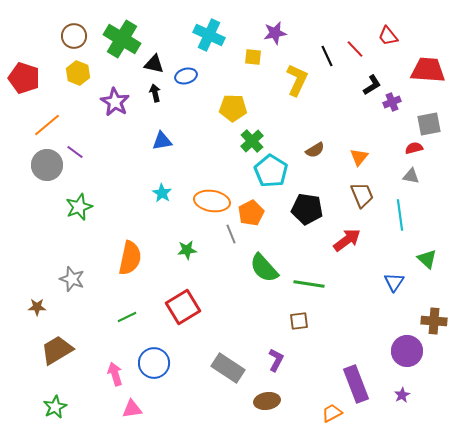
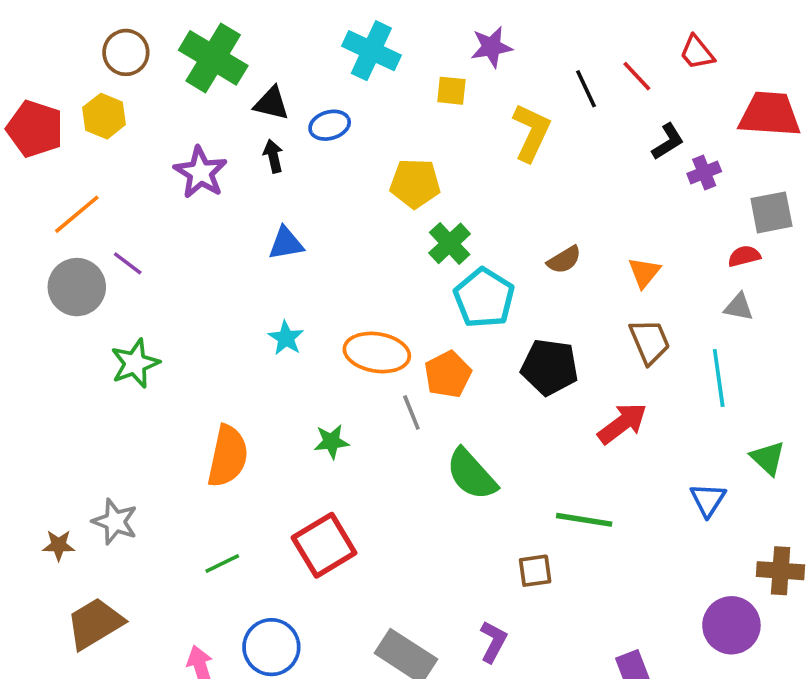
yellow hexagon: (78, 73) -> (104, 116), moved
gray star: (72, 279) -> (115, 522), moved
green line: (309, 284) -> (584, 520), moved

